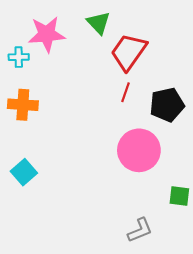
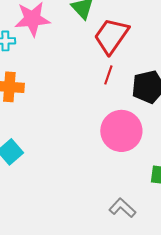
gray L-shape: (140, 230) -> (122, 208), turned -116

